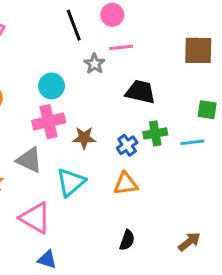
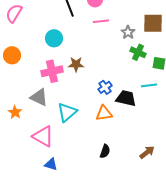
gray star: (94, 64) -> (128, 32), moved
cyan circle: (52, 86) -> (54, 38), moved
black trapezoid: (140, 92) -> (126, 98), moved
green cross: (155, 133) -> (138, 52), moved, turned 35
brown star: (84, 138) -> (76, 64), moved

